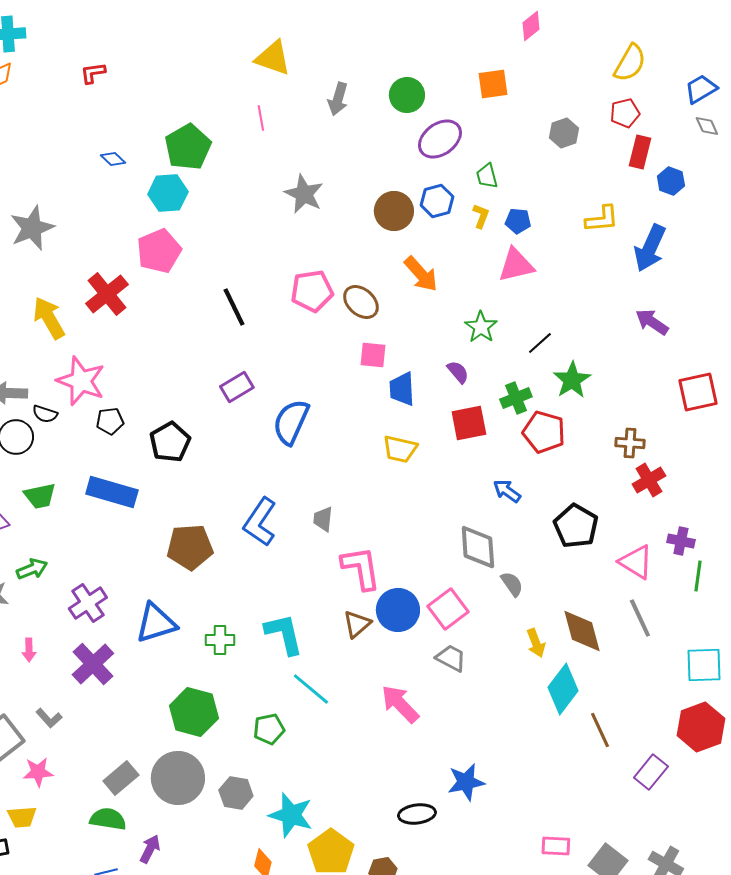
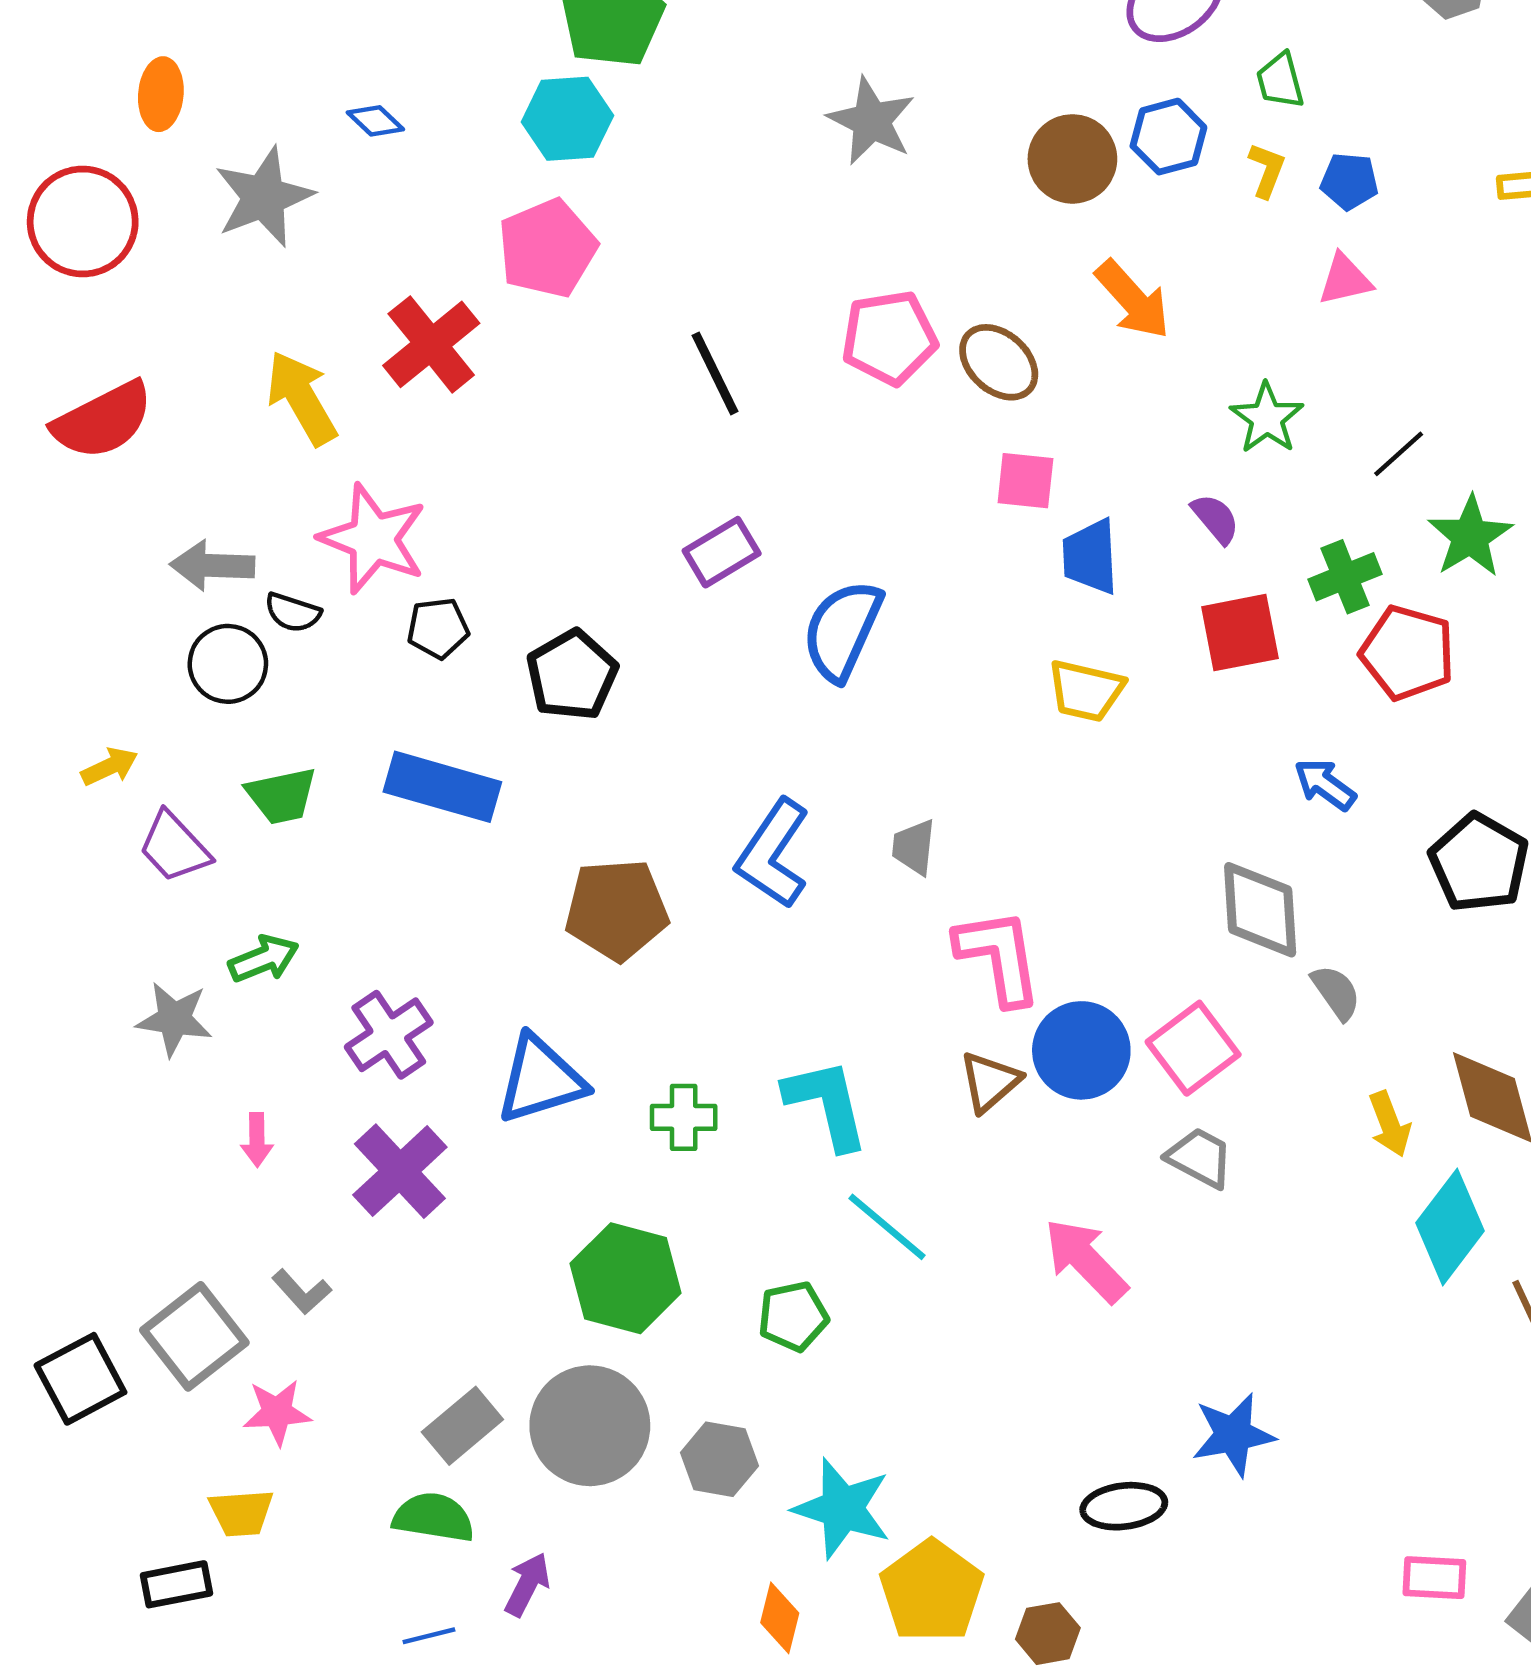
blue diamond: (113, 159) -> (375, 121), moved
pink triangle: (516, 265) -> (1345, 280), size x0.7

